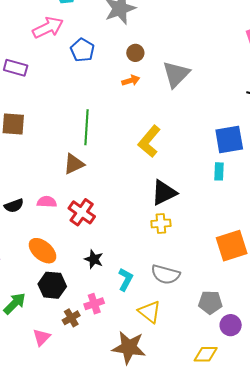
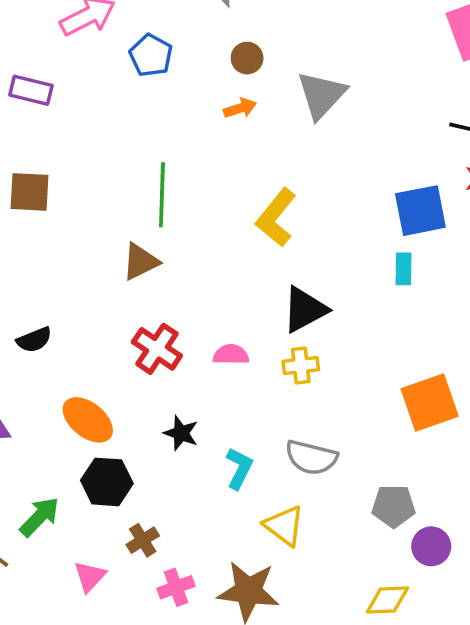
pink semicircle: (47, 202) -> (231, 355), moved
pink cross: (94, 304) -> (176, 587), moved

